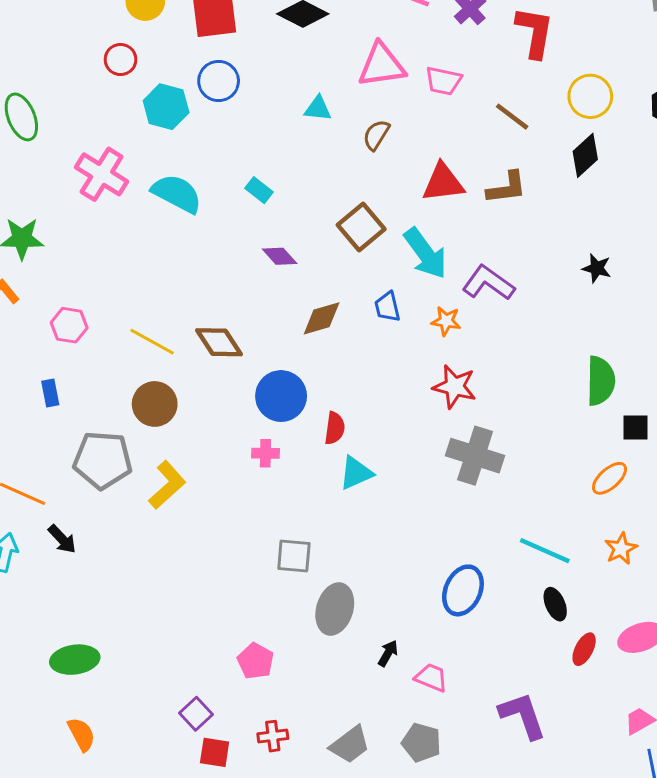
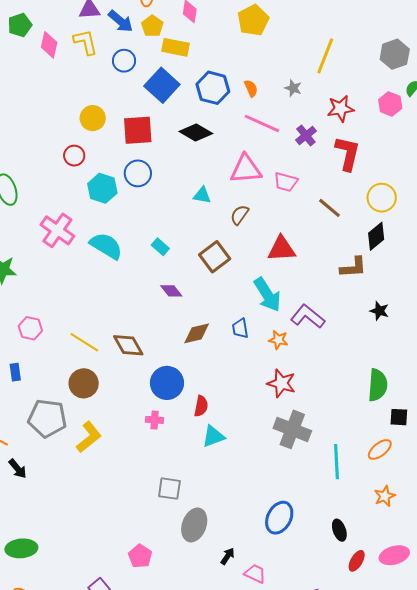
brown L-shape: (507, 188) -> (353, 267), moved
brown square: (361, 227) -> (215, 257), moved
cyan line: (545, 551) -> (337, 462), moved, turned 60

